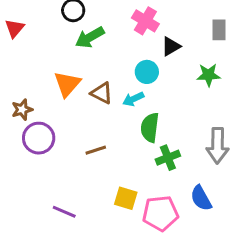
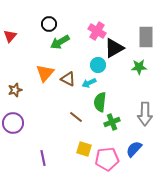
gray rectangle: (219, 30) -> (146, 37), size x1.5
black triangle: (171, 46) -> (114, 48), size x1.5
purple circle: (39, 138) -> (13, 123), moved
brown line: (96, 150) -> (76, 117), moved, turned 56
blue semicircle: (201, 198) -> (134, 149), turned 72
purple line: (64, 212) -> (43, 158), turned 56

